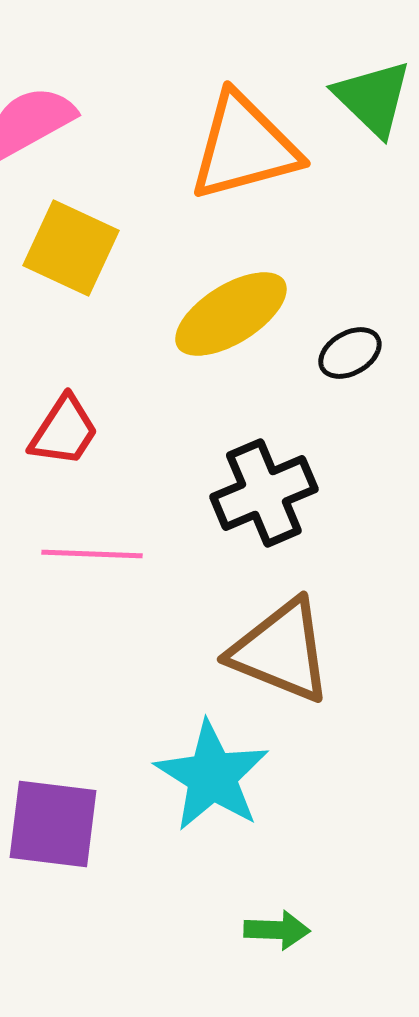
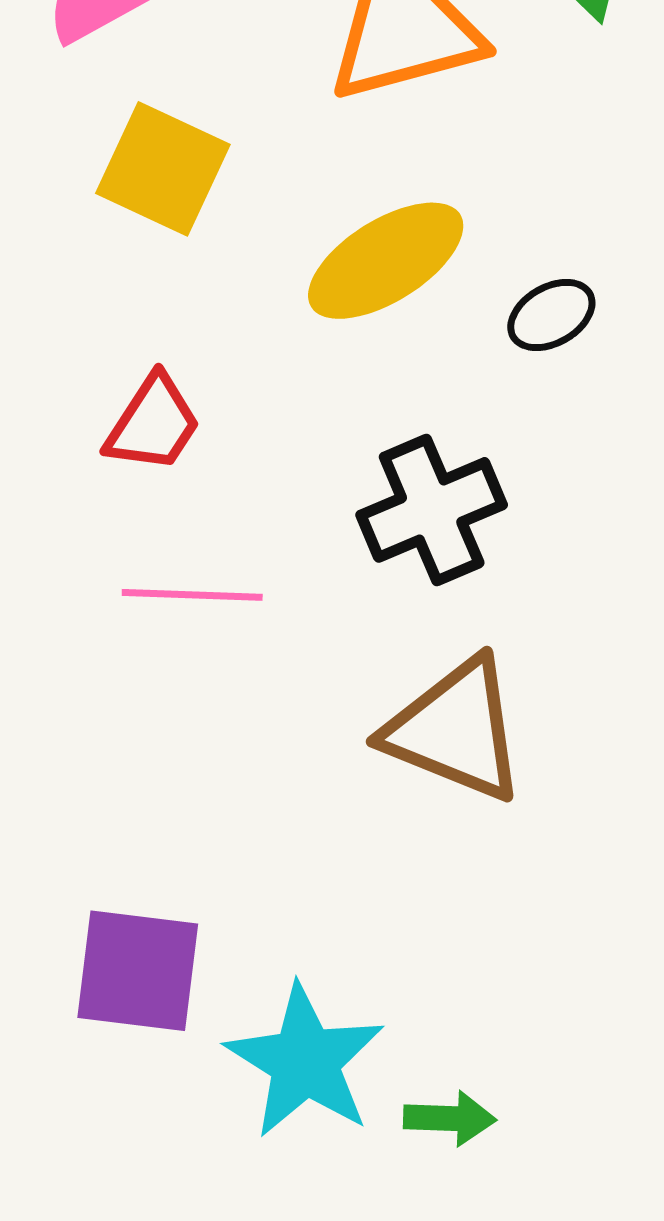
cyan star: (212, 776) -> (305, 1061), moved

